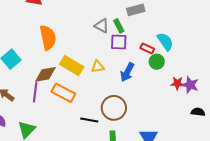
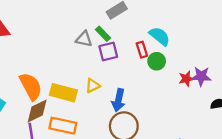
orange semicircle: (48, 37) -> (31, 86), moved
red rectangle: (147, 48) -> (142, 50), turned 64
blue arrow: (127, 72) -> (118, 100), moved

